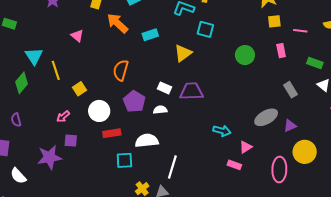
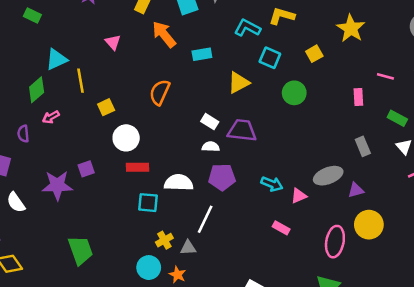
yellow square: (274, 21) -> (314, 54), moved, turned -32
green circle: (245, 55) -> (294, 93), moved
cyan triangle: (34, 56) -> (56, 59), turned 30
purple pentagon: (134, 101) -> (222, 177), moved, turned 30
white semicircle: (160, 110) -> (211, 147), moved
pink arrow: (63, 116) -> (51, 117), moved
purple square: (71, 141) -> (86, 169), turned -32
pink triangle: (246, 147) -> (299, 196), moved

